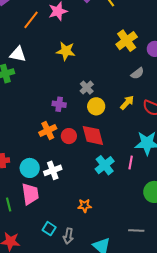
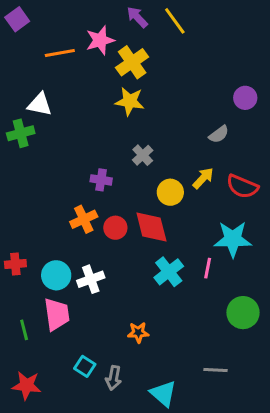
orange line: (31, 20) -> (60, 53), turned 42
yellow cross: (127, 41) -> (132, 62), moved
yellow star: (66, 51) -> (130, 101), moved
yellow circle: (96, 106) -> (170, 192), moved

